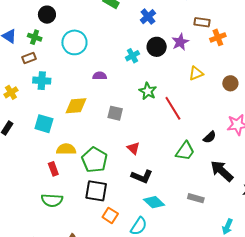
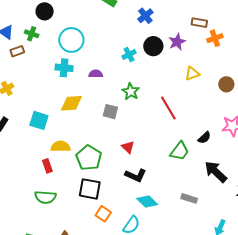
brown rectangle: (29, 58) -> (17, 51), moved
cyan cross: (42, 81) -> (64, 68), moved
green star: (148, 91) -> (131, 92), moved

